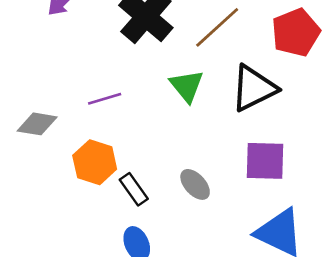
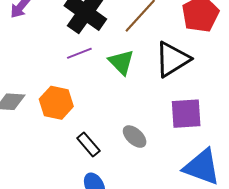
purple line: (105, 99) -> (79, 53), moved
orange hexagon: (95, 162) -> (56, 103), moved

